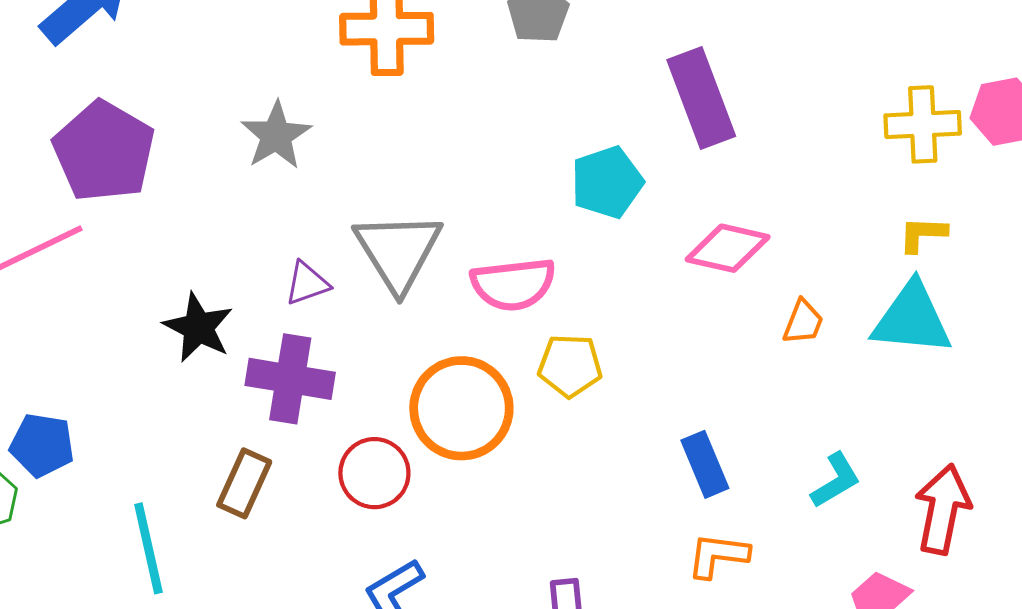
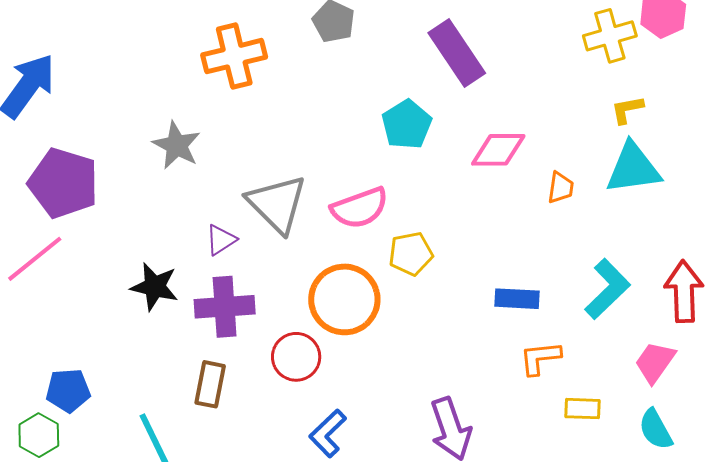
blue rectangle: (705, 464) -> (517, 299), turned -51
cyan L-shape: (836, 480) -> (607, 289), size x1.5

